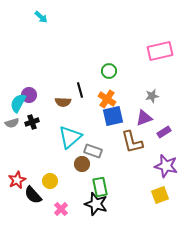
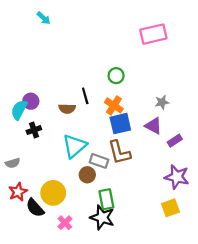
pink rectangle: (160, 51) -> (153, 34), moved
purple triangle: (144, 118) -> (153, 126), turned 48
gray semicircle: (12, 123) -> (13, 163), moved
brown L-shape: (132, 142) -> (119, 152), moved
yellow circle: (50, 181) -> (53, 193), size x1.5

